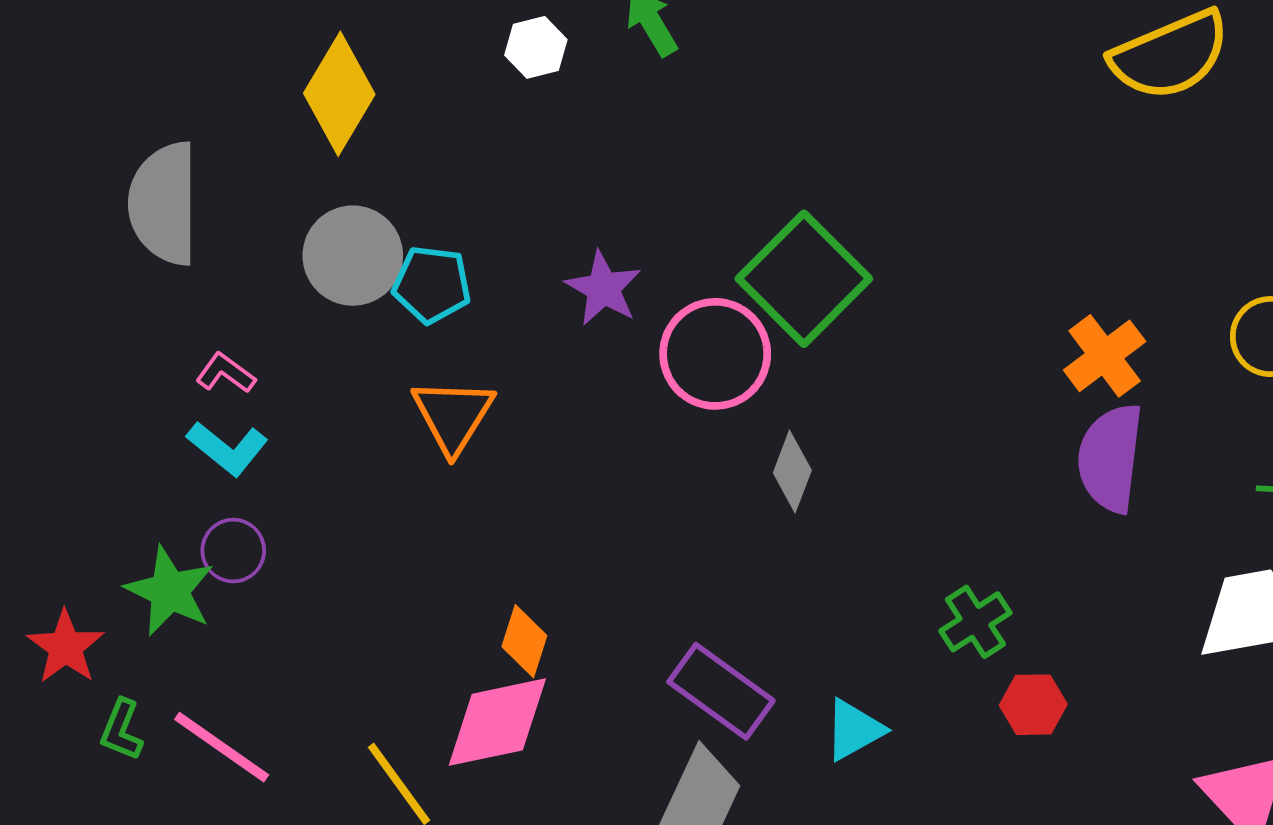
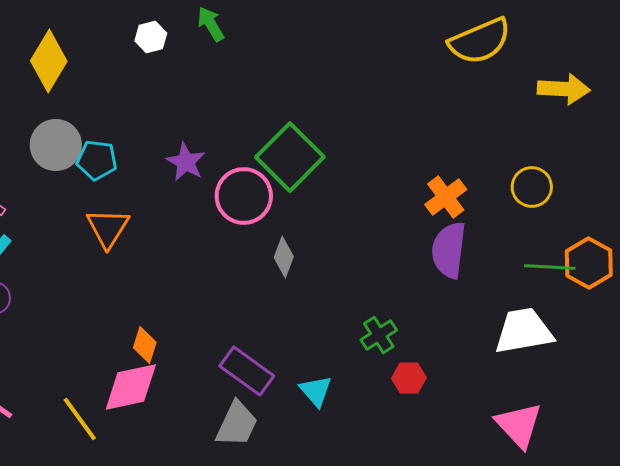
cyan triangle: (854, 730) -> (316, 391), turned -42

